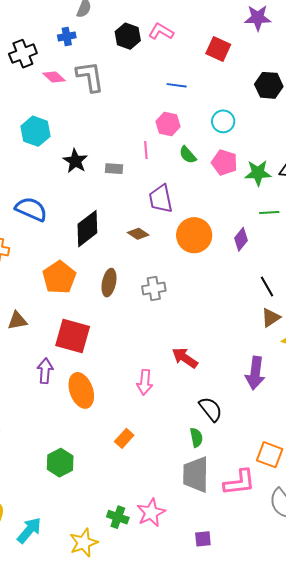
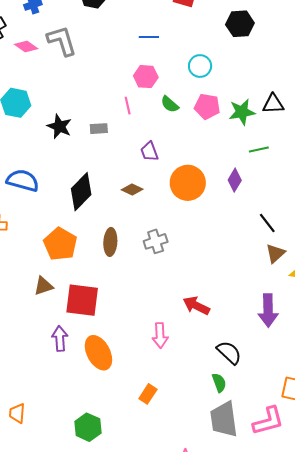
purple trapezoid: (161, 199) -> (149, 152), size x0.7
brown triangle: (17, 321) -> (43, 286), moved

